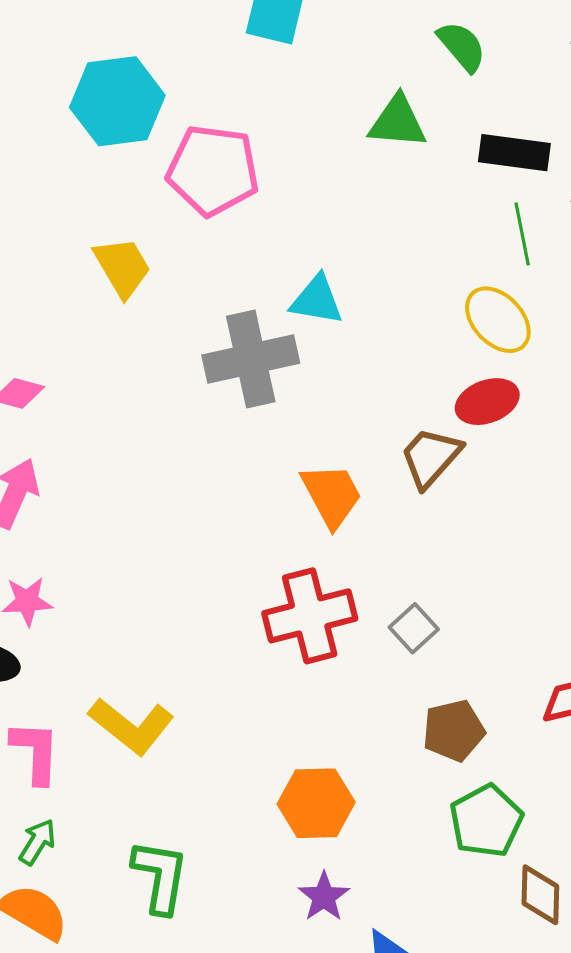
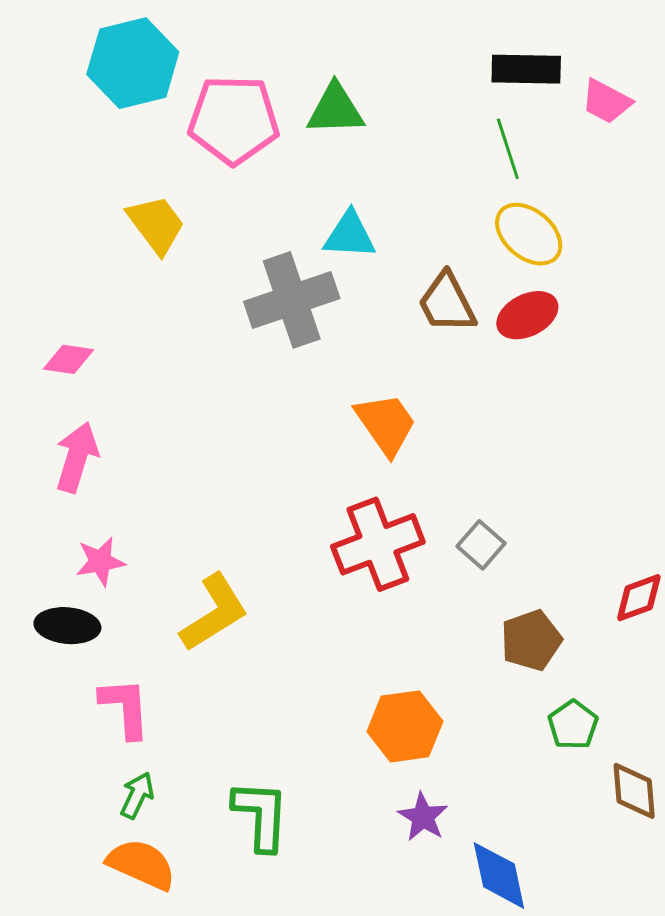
green triangle: (397, 122) -> (335, 109), moved
green line: (522, 234) -> (508, 149), moved
brown trapezoid: (431, 457) -> (447, 303), moved, turned -62
yellow L-shape: (131, 726) -> (214, 613), moved, turned -64
green pentagon: (486, 821) -> (573, 725), size x0.7

